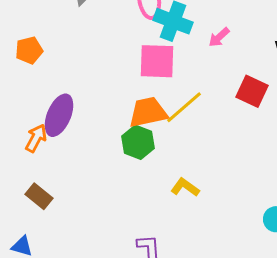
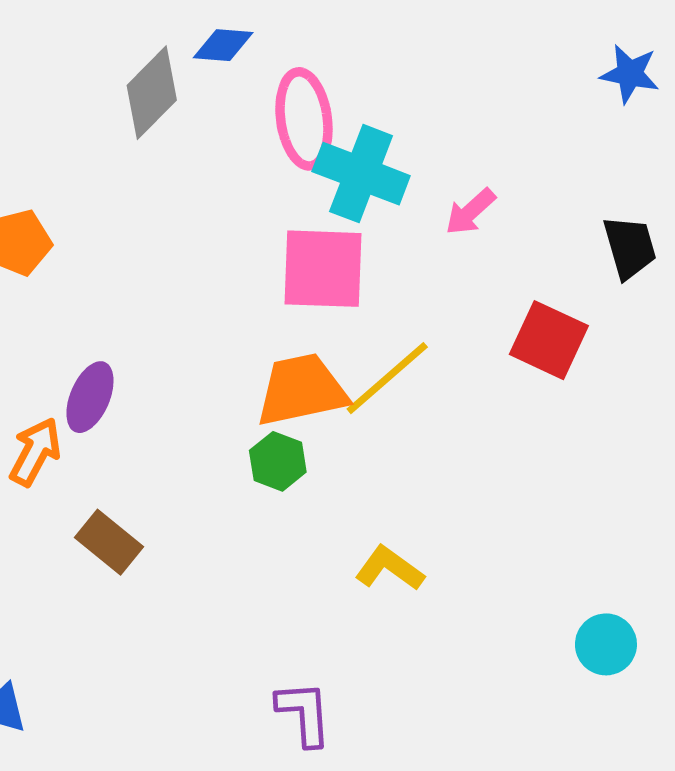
purple ellipse: (59, 115) -> (90, 397), size x0.7
green hexagon: (138, 142) -> (278, 461), size x0.7
brown rectangle: (39, 196) -> (109, 542), moved

